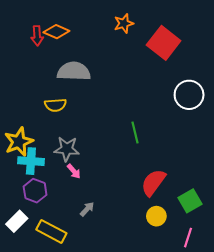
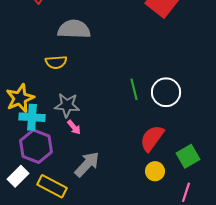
white circle: (189, 95) -> (166, 92), moved
purple hexagon: (35, 191) -> (36, 146), size x1.4
gray arrow: (87, 209) -> (87, 164), size x1.8

